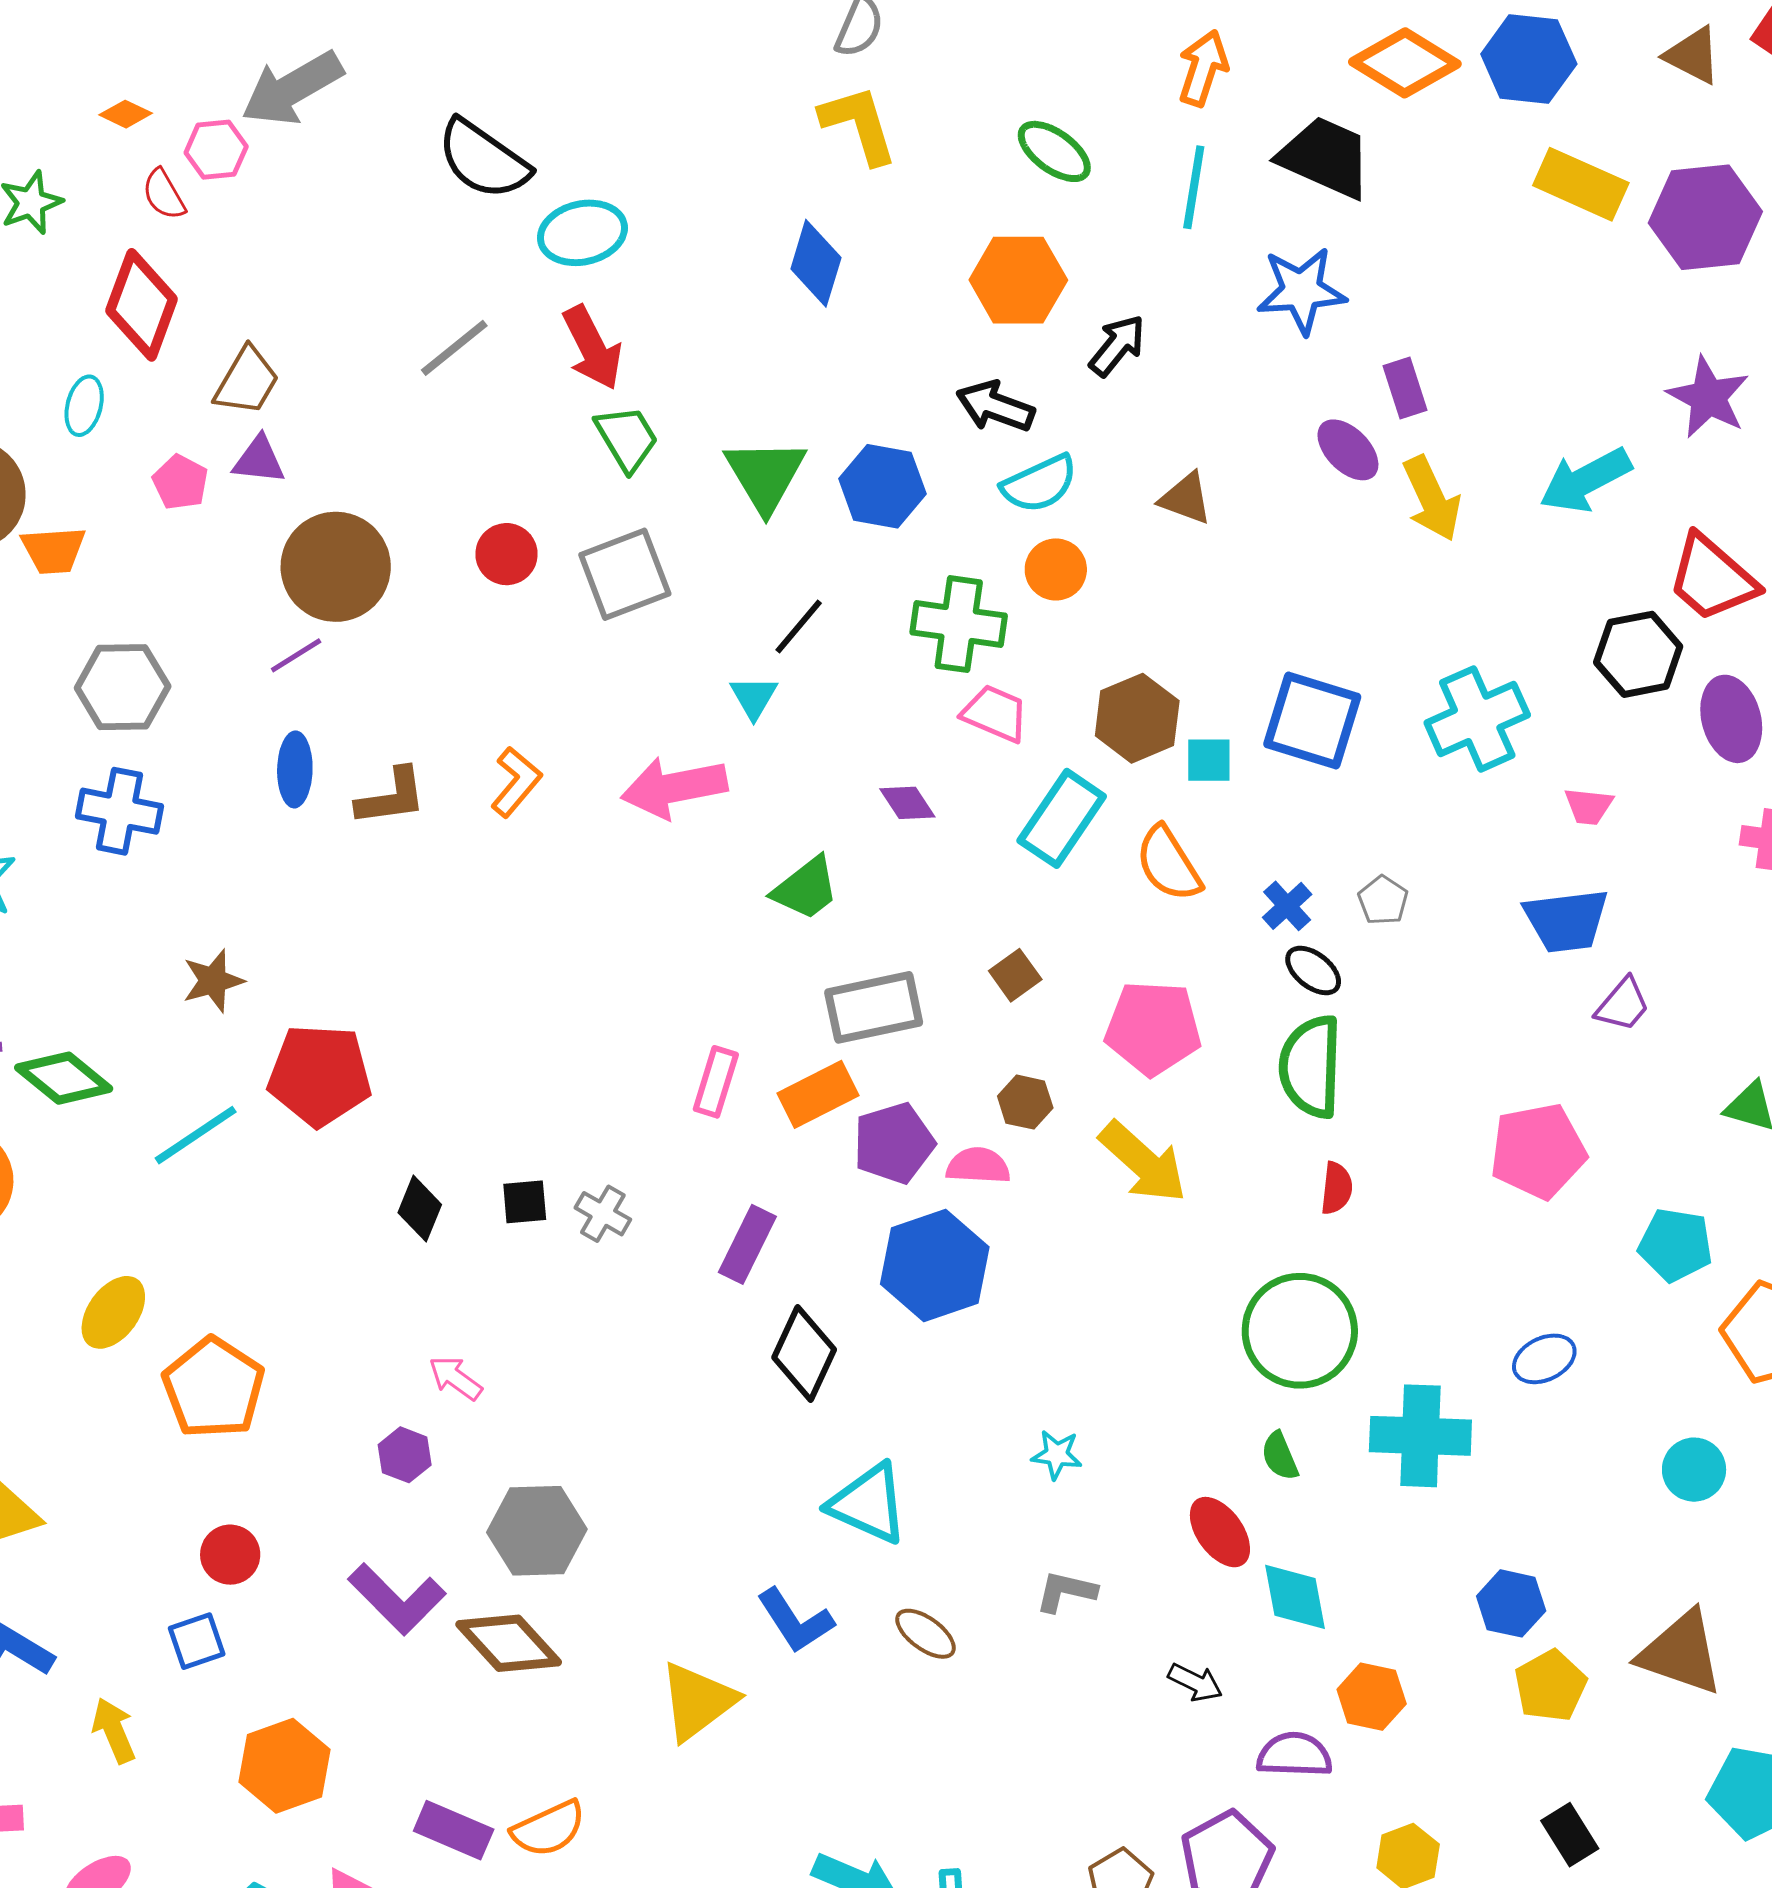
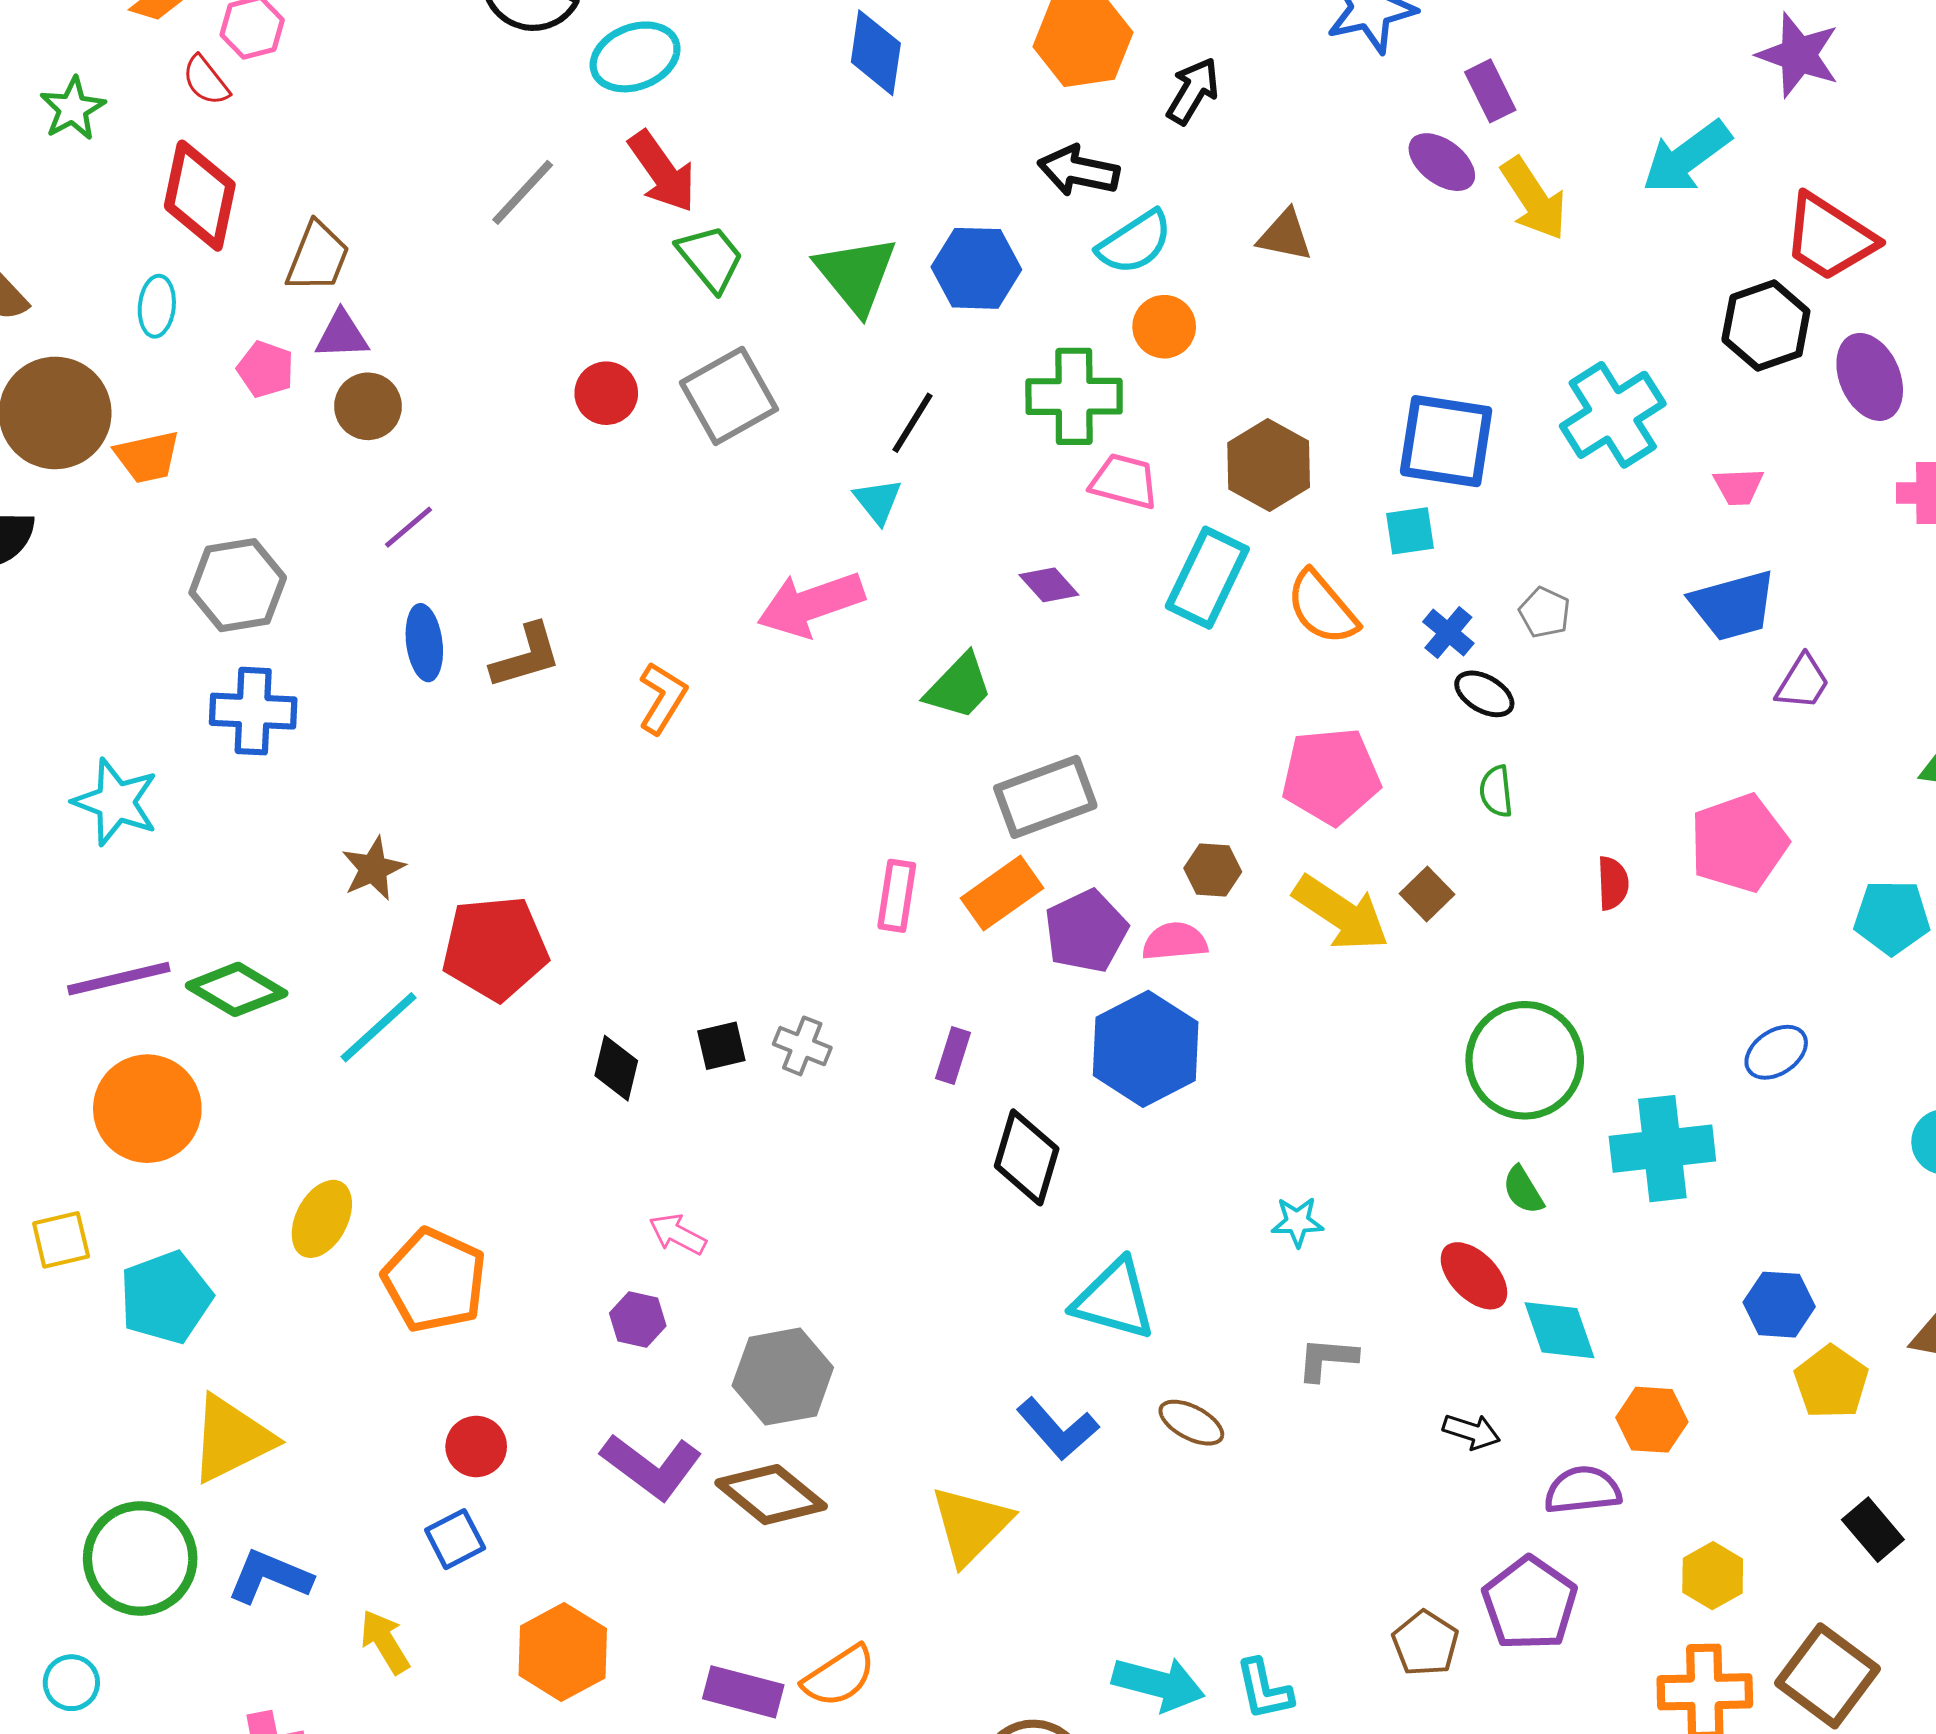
brown circle: (336, 567) -> (368, 406), moved, size x0.6
cyan square: (1209, 760) -> (1410, 531), moved
orange L-shape: (516, 782) -> (662, 698), moved
brown square: (1015, 975) -> (1427, 894), moved
green semicircle: (1311, 1067) -> (1496, 791), size x0.5
red semicircle: (1337, 1188) -> (1613, 883), moved
purple rectangle: (747, 1244) -> (953, 1055), size x0.7

